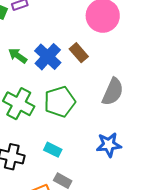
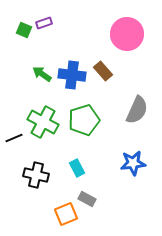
blue cross: (48, 57) -> (72, 75), turned -36
cyan rectangle: (53, 150) -> (77, 168), turned 36

